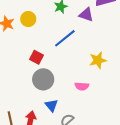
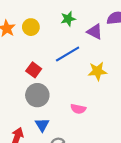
yellow star: (98, 60) -> (97, 71), moved

